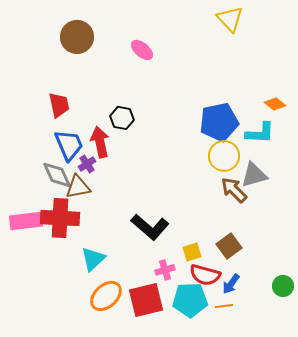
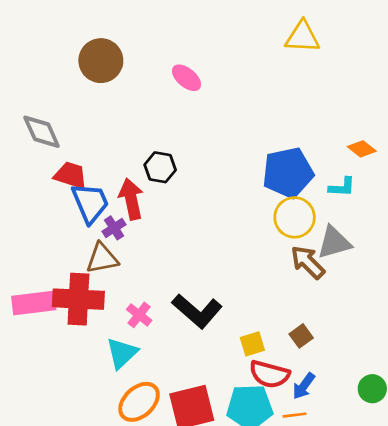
yellow triangle: (230, 19) -> (302, 37), turned -44
red trapezoid: (59, 105) -> (71, 175), moved, turned -60
cyan L-shape: (260, 133) -> (342, 187), size x0.7
gray diamond: (57, 175) -> (42, 132), moved
brown square: (229, 246) -> (301, 336), size x0.7
pink cross: (165, 270) -> (139, 315), moved, turned -36

